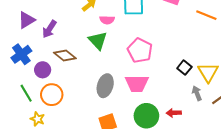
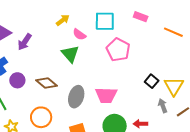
pink semicircle: (107, 20) -> (79, 34), turned 32
pink pentagon: (140, 50) -> (118, 50), moved
brown diamond: (65, 56) -> (47, 83), moved
orange circle: (52, 95) -> (41, 117), moved

